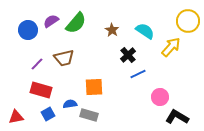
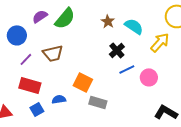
blue circle: (28, 30) -> (17, 35), moved
brown star: (112, 30) -> (108, 21), moved
orange square: (94, 87) -> (83, 82), turned 30
pink circle: (160, 97) -> (149, 77), moved
gray rectangle: (89, 115) -> (98, 102), moved

